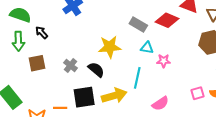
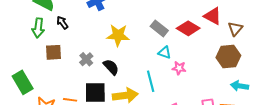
yellow star: (110, 47) -> (118, 35), moved
cyan line: (137, 78) -> (151, 81), turned -35

